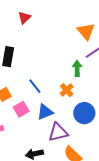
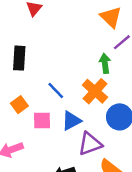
orange cross: (67, 90) -> (95, 91), size x1.5
pink square: (21, 109) -> (42, 121), turned 35

